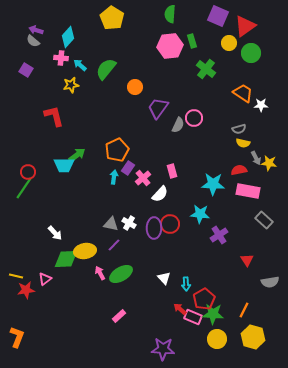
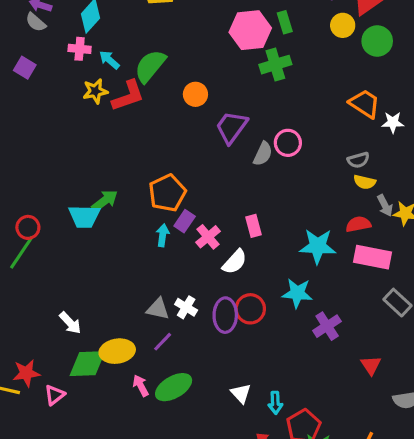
green cross: (206, 69) -> (275, 65), moved, turned 36
red L-shape: (54, 116) -> (128, 96), moved, turned 85
red star: (26, 290) -> (26, 373), moved

